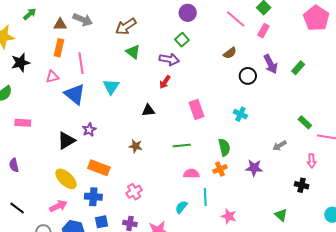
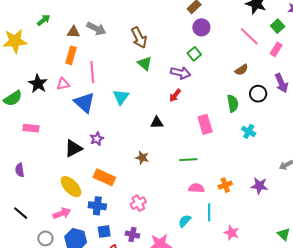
brown arrow: (126, 26) -> (139, 38), turned -85
black star: (20, 63) -> (38, 84), moved, turned -30
green semicircle: (224, 147) -> (233, 103), moved

